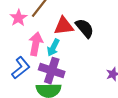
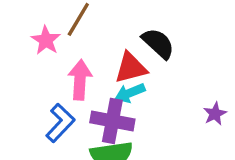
red triangle: (64, 26) -> (131, 68), moved
cyan arrow: (53, 48) -> (130, 93), moved, turned 48

